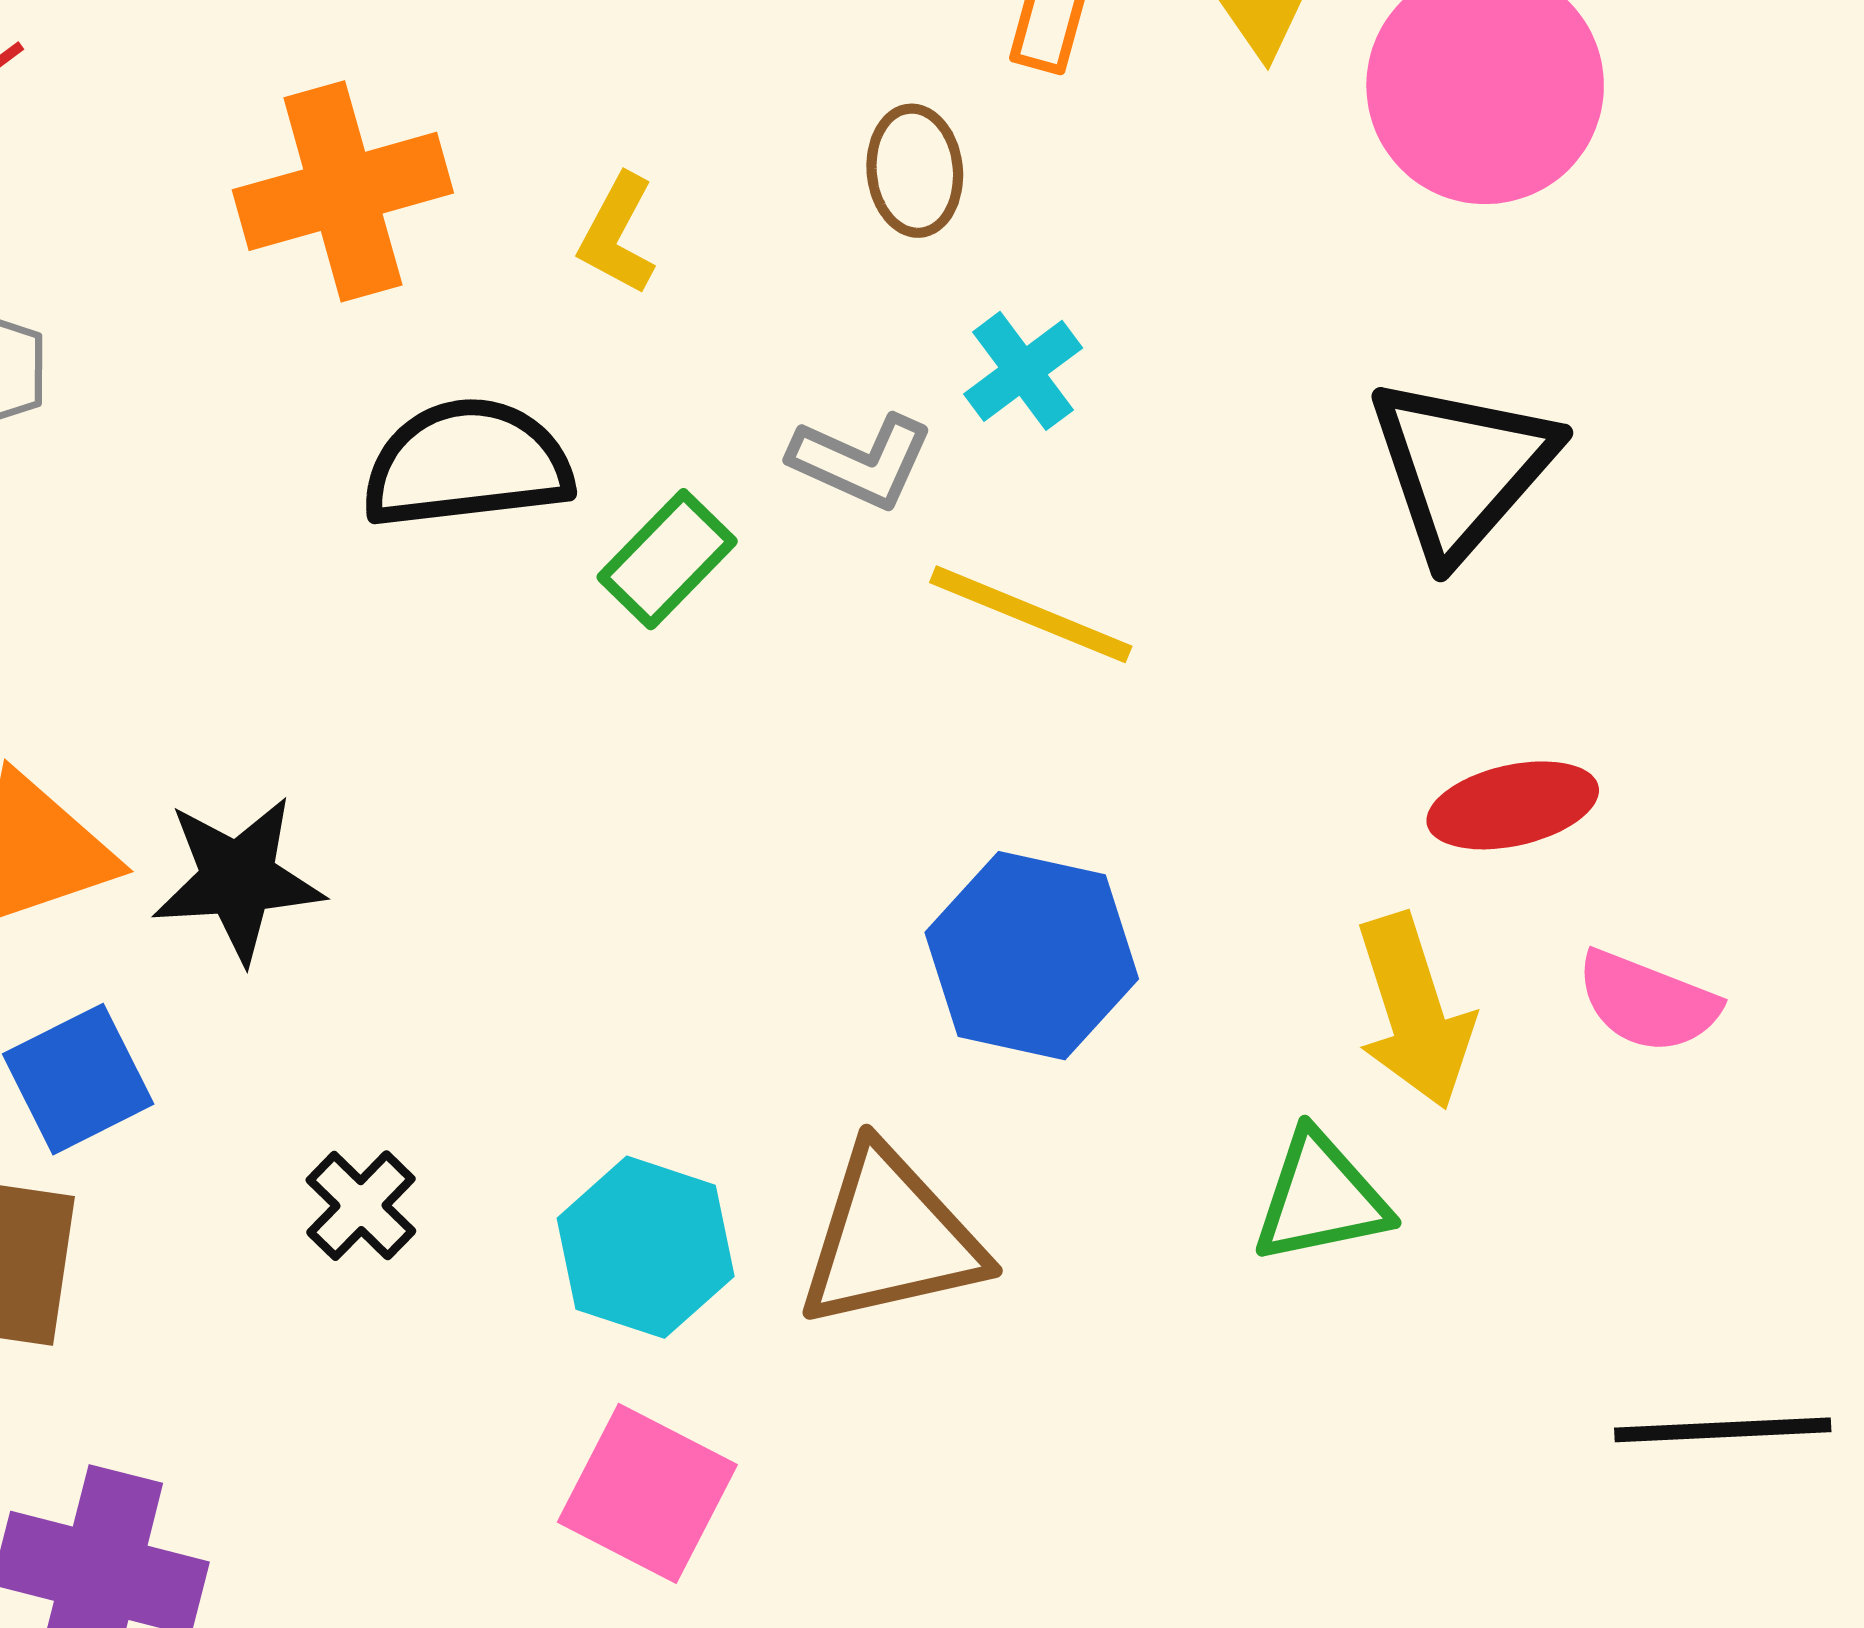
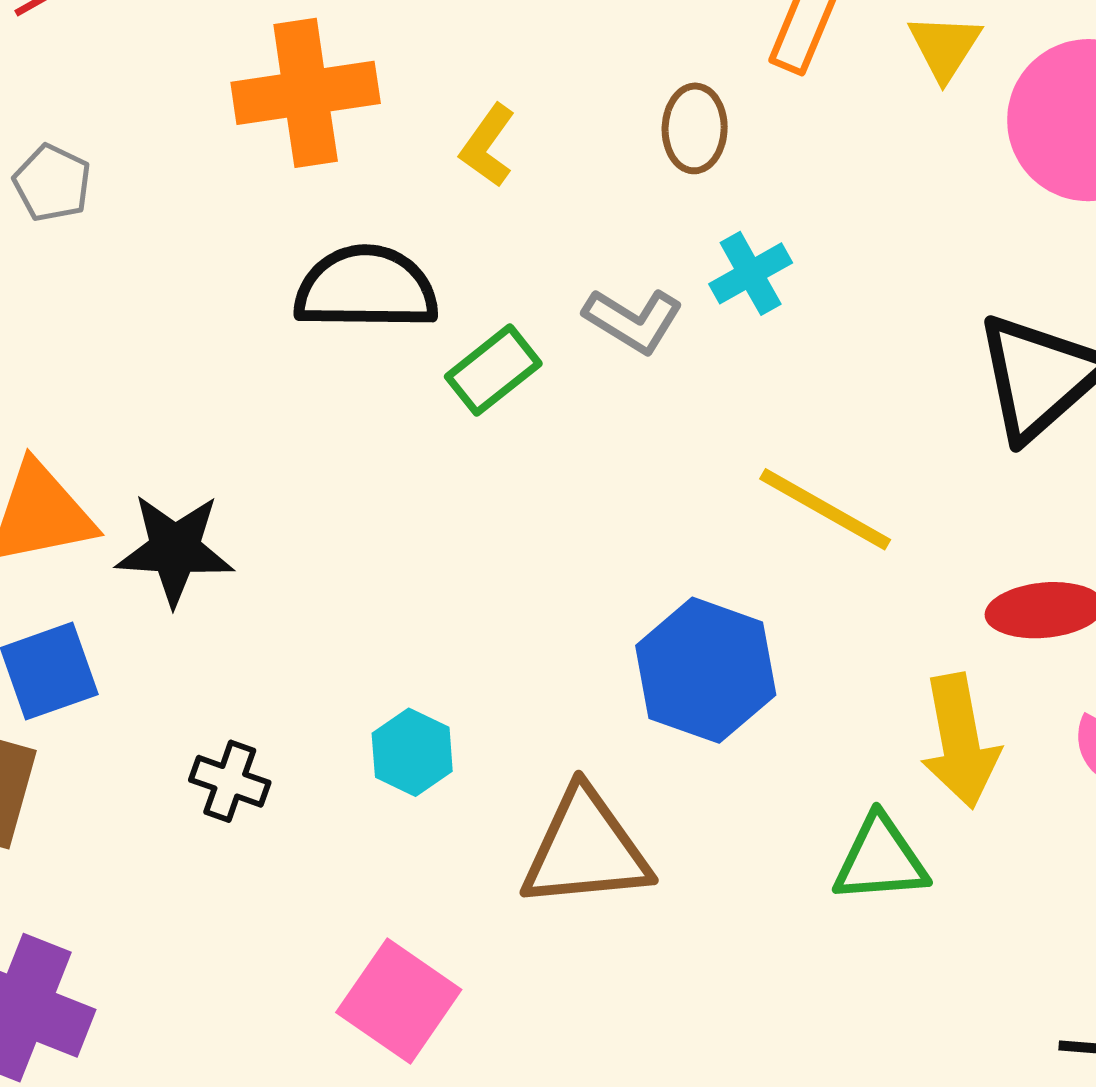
yellow line: (1031, 614) -> (825, 509), moved
black cross: (361, 1206) -> (230, 781), turned -32
cyan hexagon: (646, 1247) -> (412, 752), moved, size x0.7

